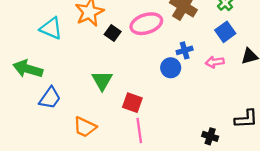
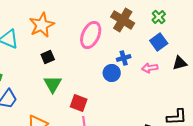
pink ellipse: (146, 24) -> (91, 35), turned -48
black square: (113, 33) -> (48, 57), moved, turned 32

